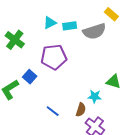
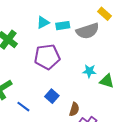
blue square: (30, 77) -> (52, 96), moved
cyan star: (95, 96) -> (89, 71), moved
blue line: (53, 111) -> (23, 107), moved

